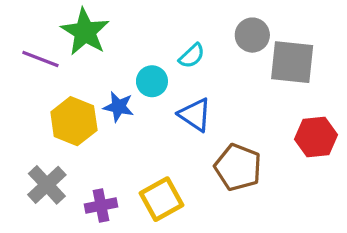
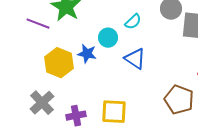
brown pentagon: (238, 167) -> (179, 100), moved
yellow square: (162, 199) -> (114, 112), turned 32

